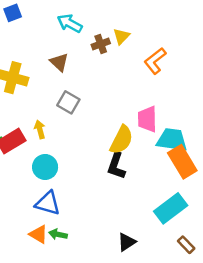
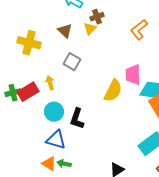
yellow triangle: (121, 36) -> (90, 29), moved
black L-shape: (116, 166) -> (77, 119), moved

